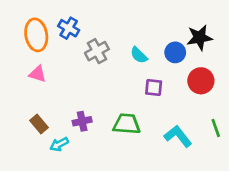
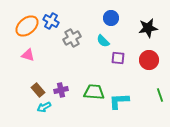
orange ellipse: (36, 35) -> (27, 26), turned 60
blue circle: (175, 52) -> (111, 18), moved
purple square: (154, 88) -> (118, 58), moved
brown rectangle: (39, 124) -> (38, 90), moved
cyan L-shape: (178, 136) -> (119, 101), moved, turned -55

